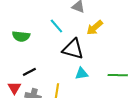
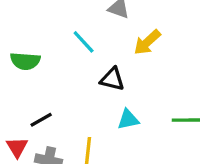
black triangle: (73, 49) -> (112, 79), size x0.7

